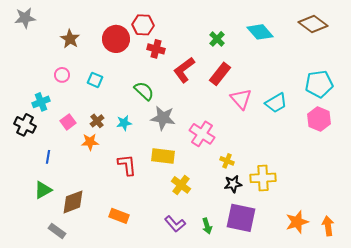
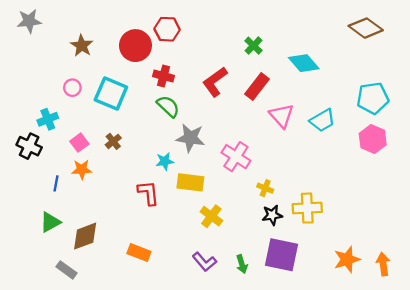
cyan diamond: (260, 32) -> (304, 63), moved
red cross: (156, 49) -> (164, 76), moved
cyan square: (95, 80) -> (111, 93), size x1.8
cyan star: (124, 123) -> (165, 161), moved
orange star: (90, 142) -> (82, 169), moved

